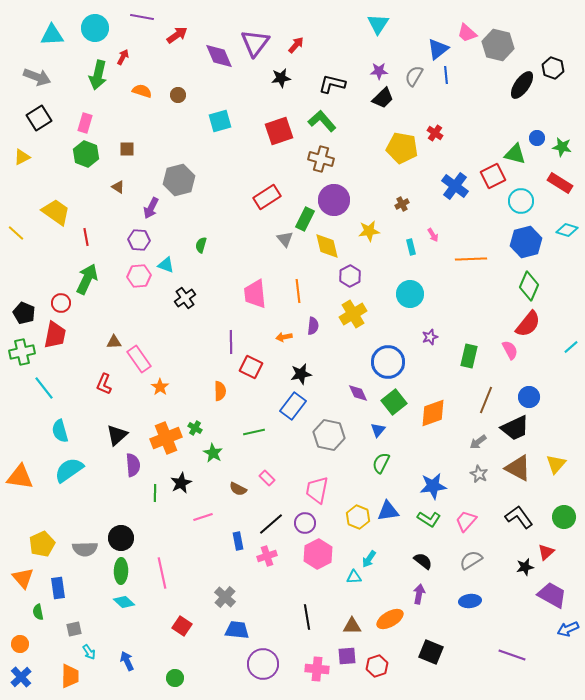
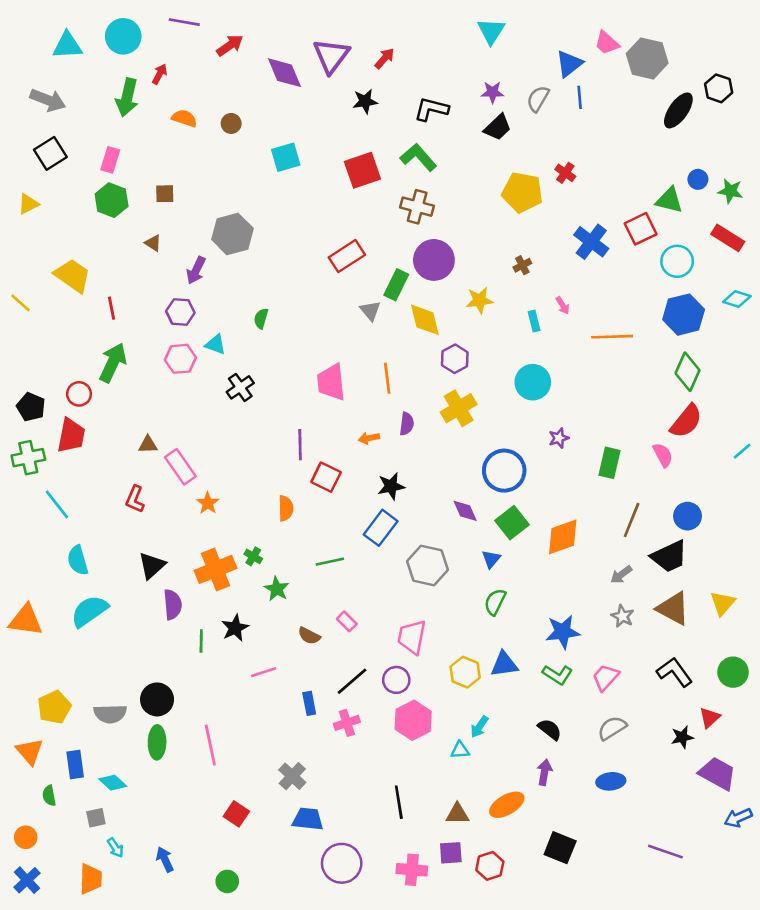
cyan diamond: (124, 602) -> (113, 783), moved

